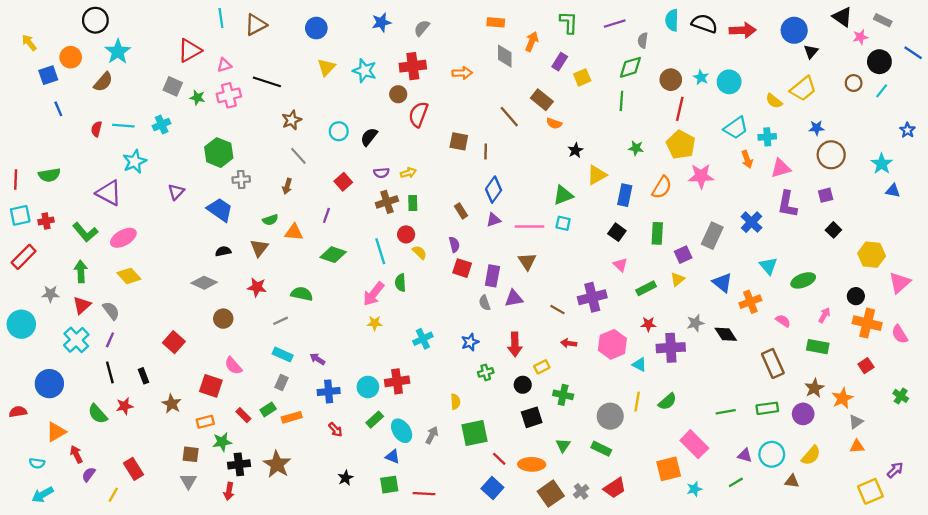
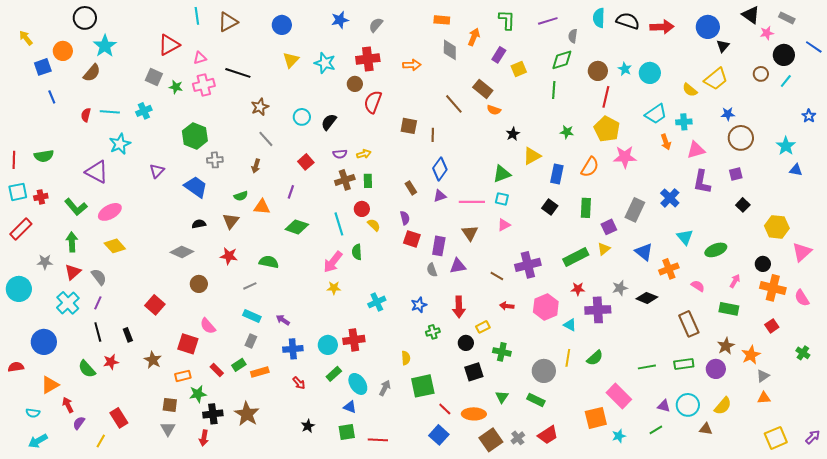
pink triangle: (620, 265) -> (504, 225), moved, turned 48
green rectangle: (646, 288) -> (576, 257), size x1.4
black diamond: (726, 334) -> (647, 298), turned -35
purple arrow: (895, 470) -> (813, 437), moved

